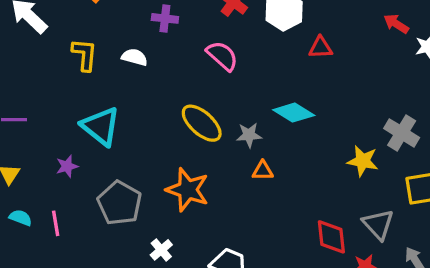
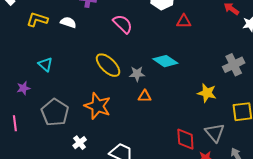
yellow L-shape: (85, 55) -> (37, 19), turned -80
cyan triangle: (101, 126) -> (45, 64), size x0.6
gray cross: (402, 133) -> (234, 65), moved, turned 30

